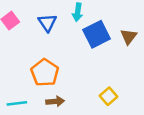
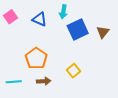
blue triangle: (47, 23) -> (39, 19), turned -35
yellow square: (109, 96) -> (73, 71), moved

